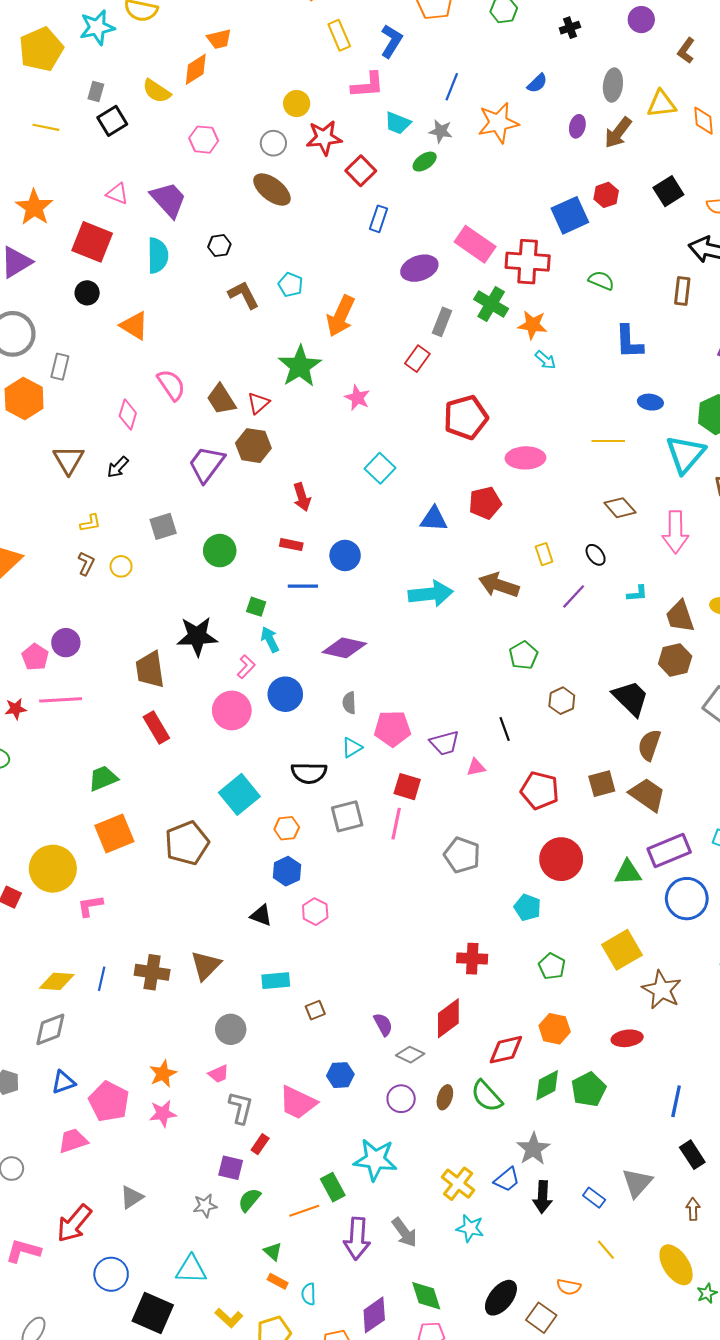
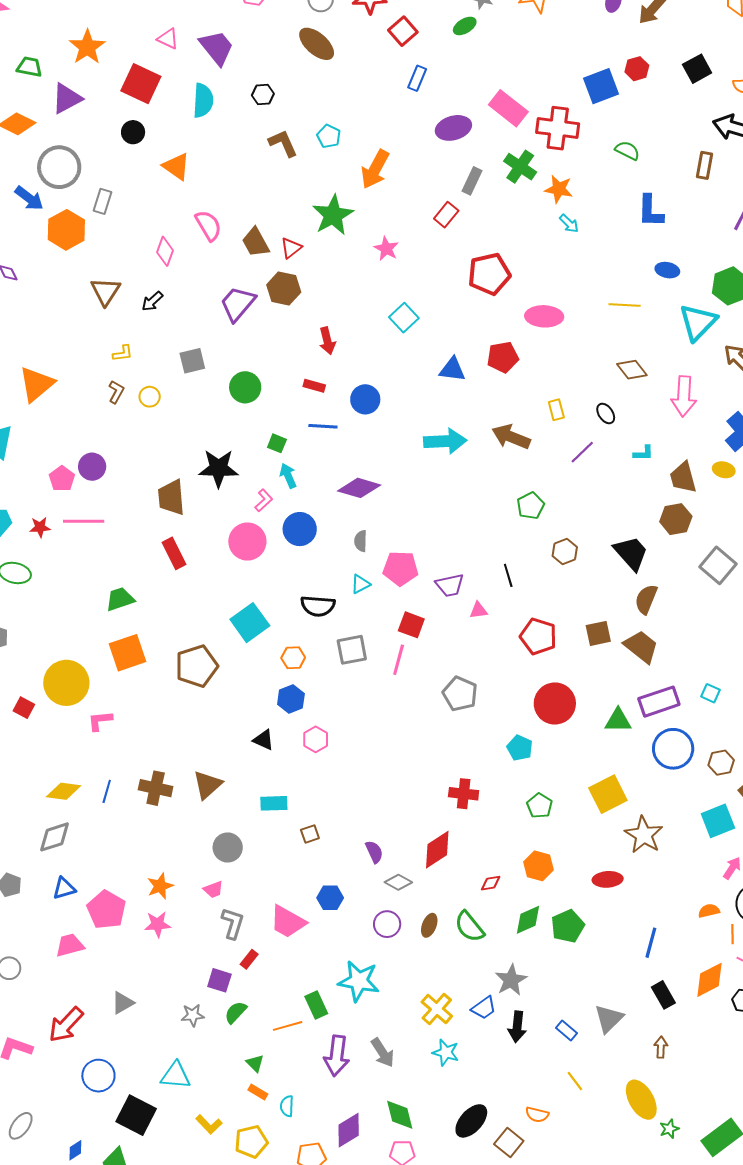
red diamond: (506, 1050) -> (491, 883), size x0.6

